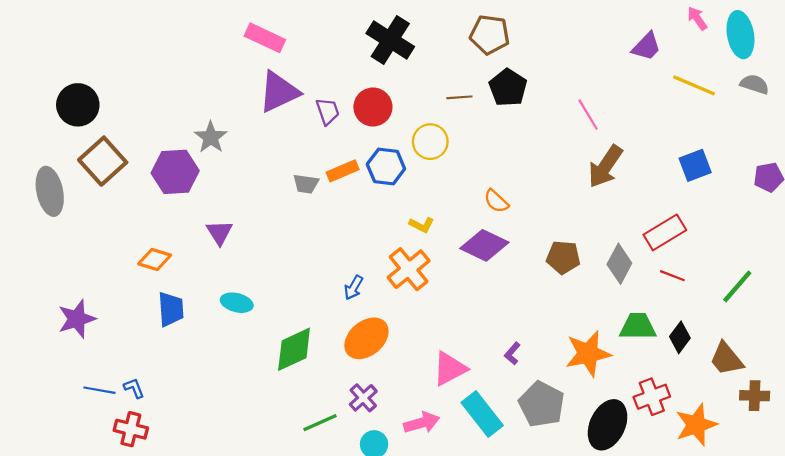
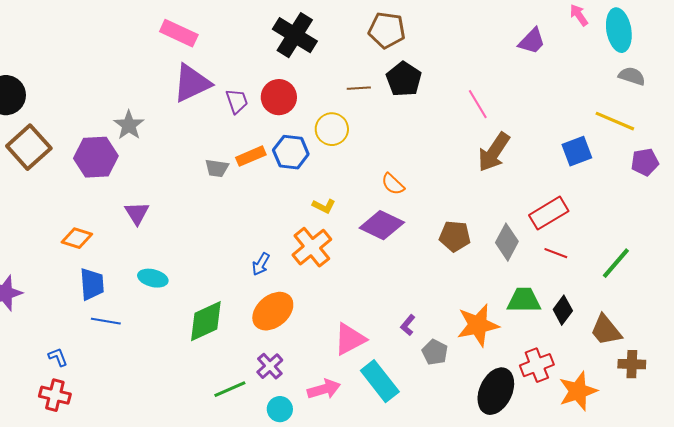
yellow line: (694, 85) -> (615, 121), moved
blue line: (99, 390) -> (106, 321), moved
gray pentagon: (542, 404) -> (435, 352), moved, size x0.6

